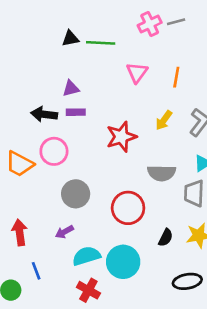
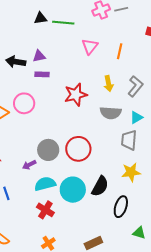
black arrow: (44, 114) -> (16, 62), moved
yellow arrow: (164, 120) -> (108, 84), turned -49
gray semicircle: (162, 173) -> (111, 113), moved
gray circle: (76, 194) -> (48, 150), moved
black semicircle: (166, 238) -> (100, 186), moved, size x1.5
black ellipse: (187, 281) -> (121, 207), turned -65

